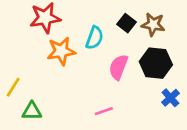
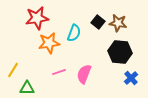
pink semicircle: (118, 67) -> (84, 74), moved
pink line: (104, 111) -> (59, 72), moved

